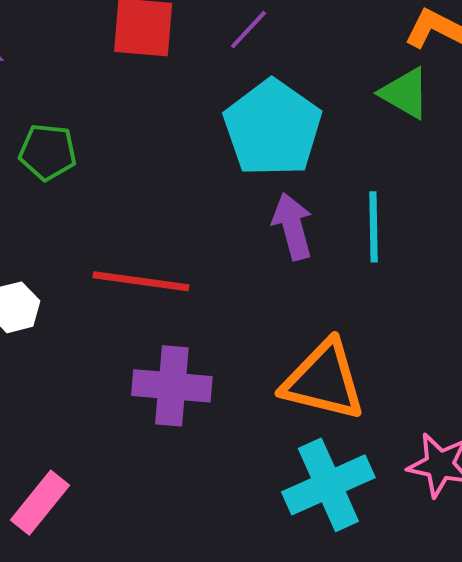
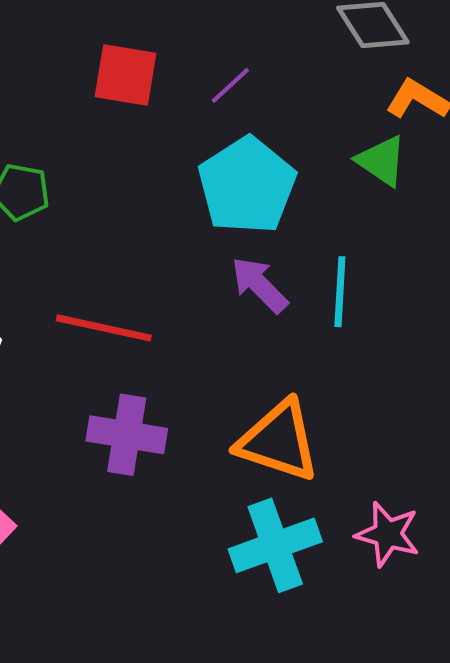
purple arrow: (293, 226) -> (259, 285), turned -34

